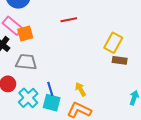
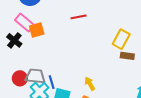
gray trapezoid: (26, 62) -> (35, 76), moved
blue line: (50, 89) -> (52, 82), moved

